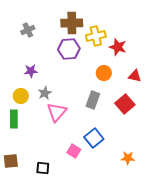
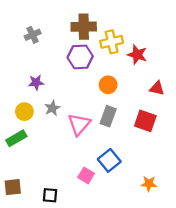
orange circle: (104, 73) -> (108, 85), moved
red square: (125, 104) -> (145, 121), turned -30
pink triangle: (57, 112) -> (79, 124), moved
green rectangle: (14, 119) -> (16, 138), turned 60

